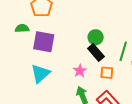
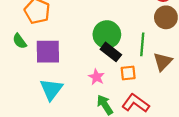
green semicircle: (22, 28) -> (20, 41), turned -112
green circle: (96, 37) -> (107, 34), size x1.5

